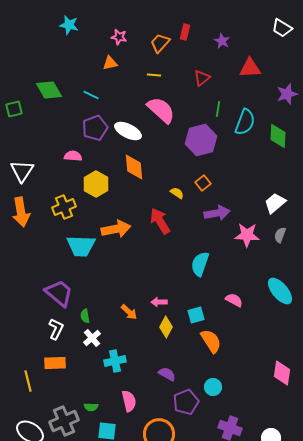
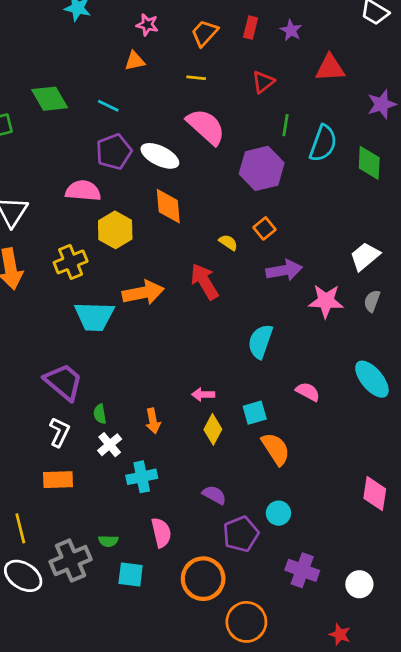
red rectangle: (185, 32) -> (251, 28), moved
pink semicircle: (73, 156) -> (83, 191), size x1.4
orange arrow: (129, 312) -> (153, 421), moved, turned 36
yellow line: (28, 381) -> (20, 528), moved

